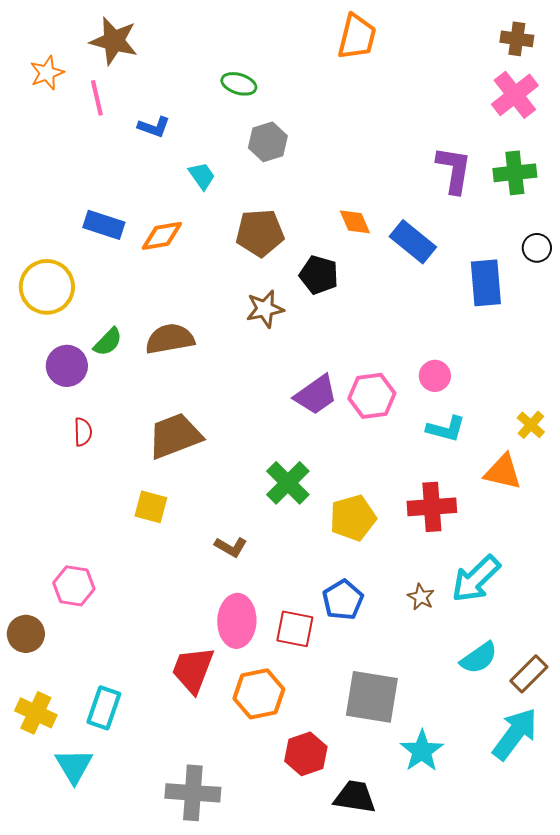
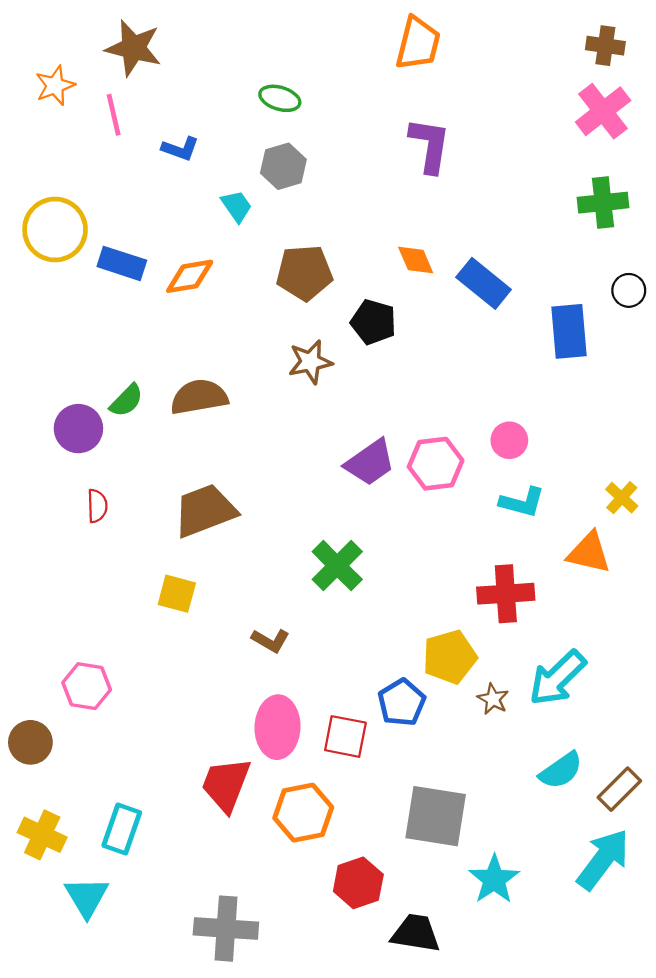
gray hexagon: (268, 142) -> (283, 166), moved
purple L-shape: (454, 170) -> (430, 145), moved
yellow circle: (47, 287) -> (55, 229), moved
yellow pentagon: (353, 518) -> (450, 657), moved

